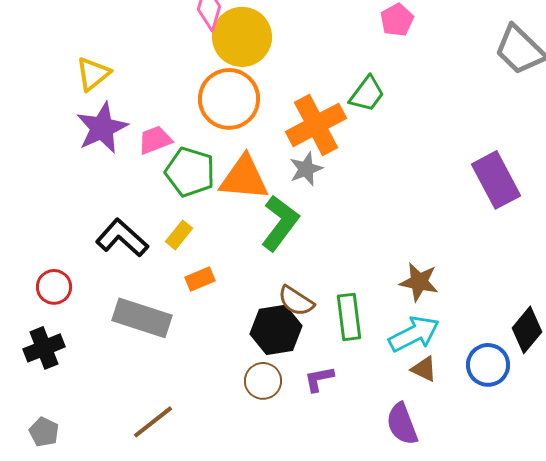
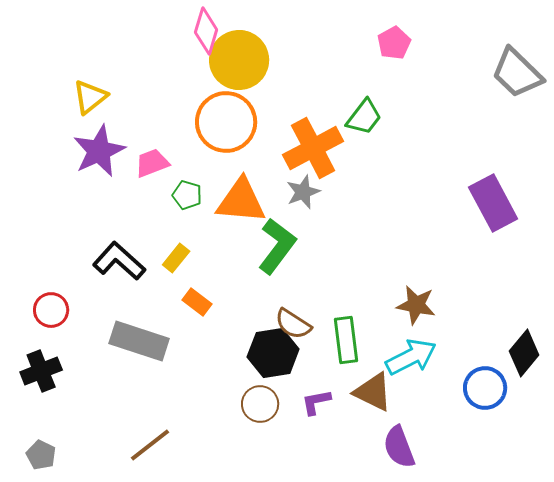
green pentagon: (190, 172) -> (187, 195), size x0.6
orange rectangle: (200, 279) -> (197, 302), turned 60
brown triangle: (424, 369) -> (373, 392), moved, size x1.5

